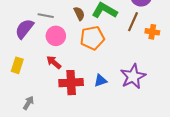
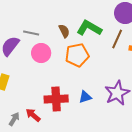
red arrow: (54, 62) -> (33, 115), moved

